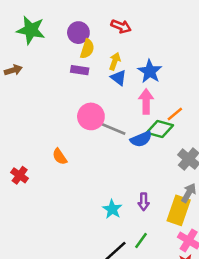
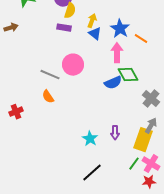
orange line: (175, 114) -> (141, 39), moved, turned 72
gray line: (114, 129) -> (50, 75), moved
green diamond: (160, 129) -> (128, 75), turned 45
red cross: (20, 175) -> (16, 112), turned 32
green line: (141, 240) -> (134, 164), moved

